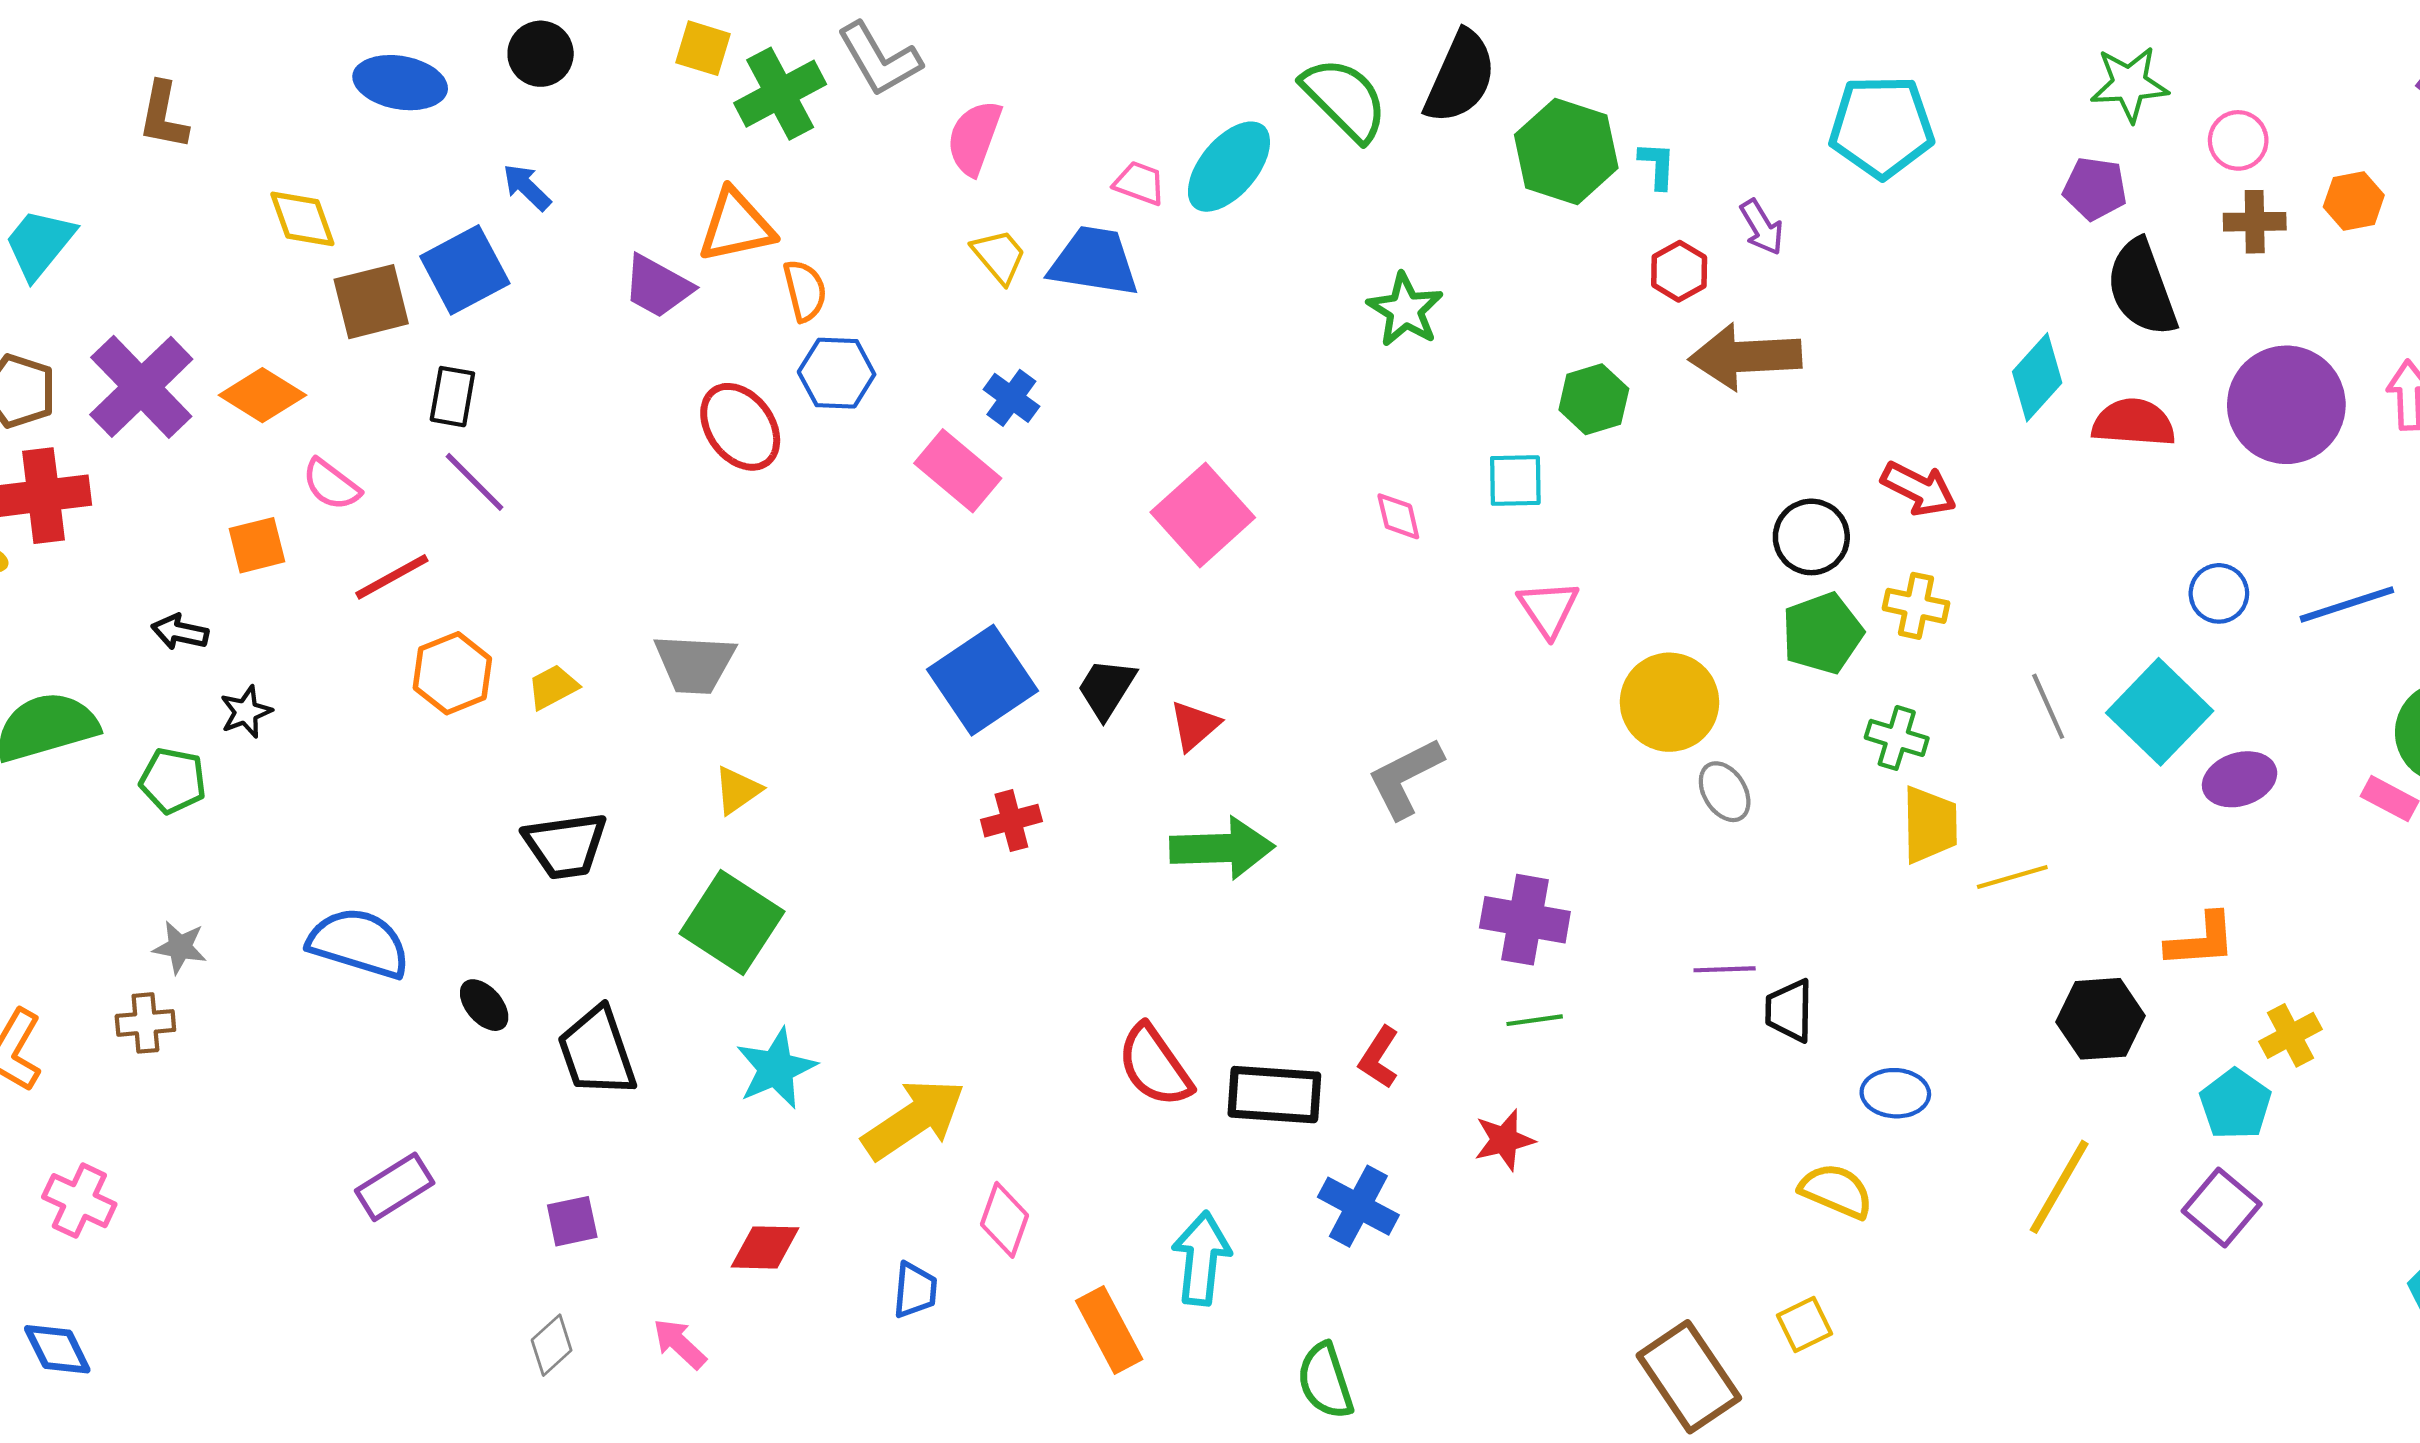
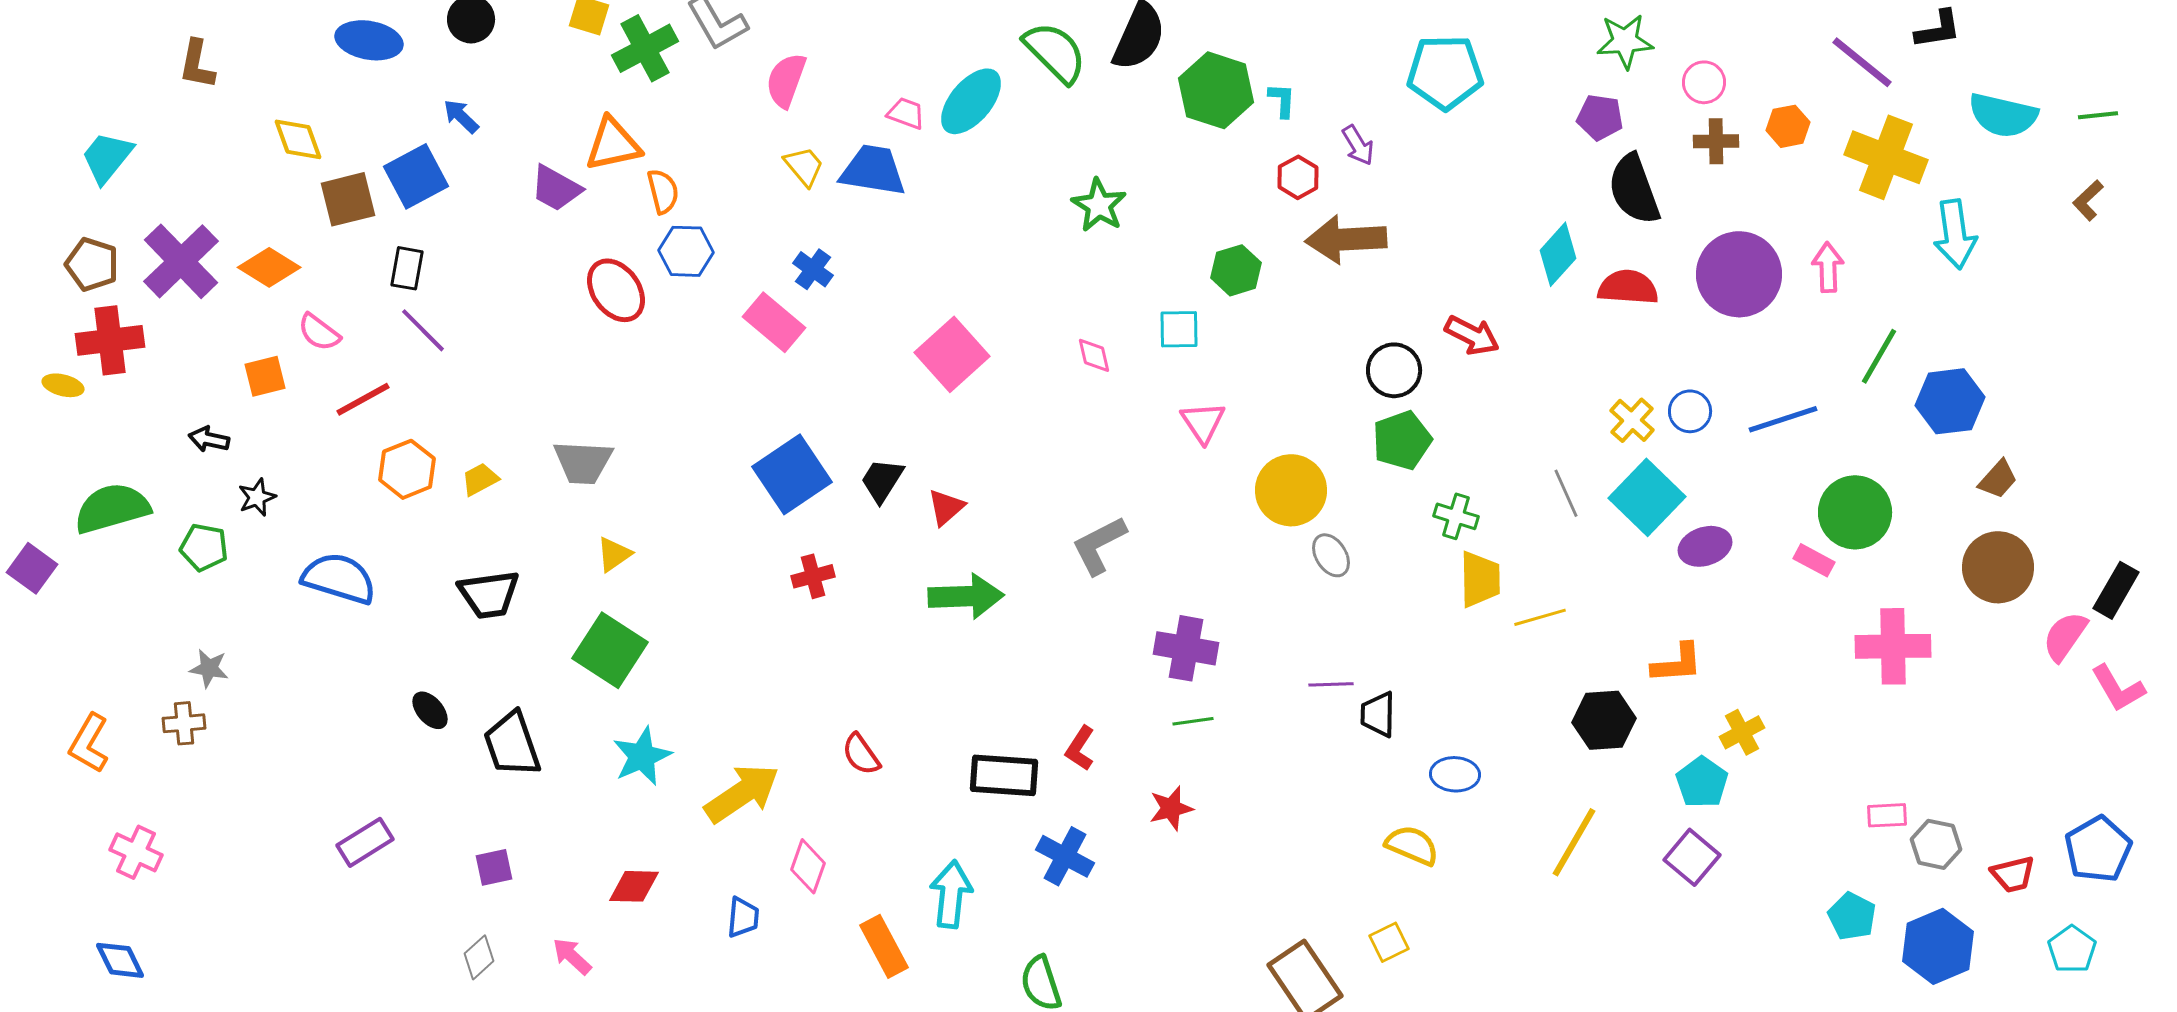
yellow cross: (1916, 606) -> (1632, 420), moved, turned 30
blue semicircle: (359, 943) -> (339, 578), moved
red semicircle: (1155, 1066) -> (861, 754), moved, size x0.7

